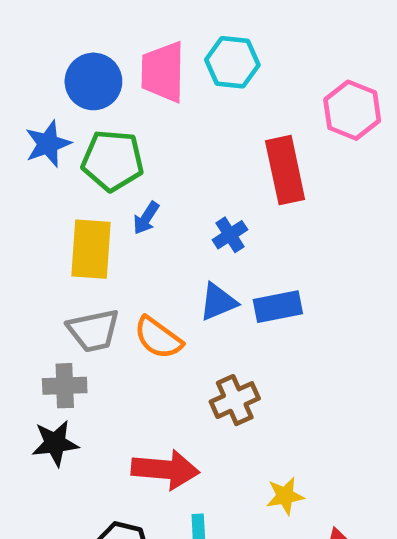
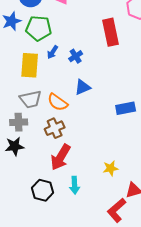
blue cross: (230, 235) -> (76, 56), moved
blue rectangle: (278, 307) -> (126, 108), moved
brown cross: (235, 400) -> (55, 128), moved
red arrow: (165, 470) -> (61, 157), turned 116

